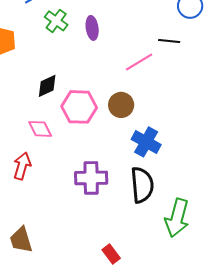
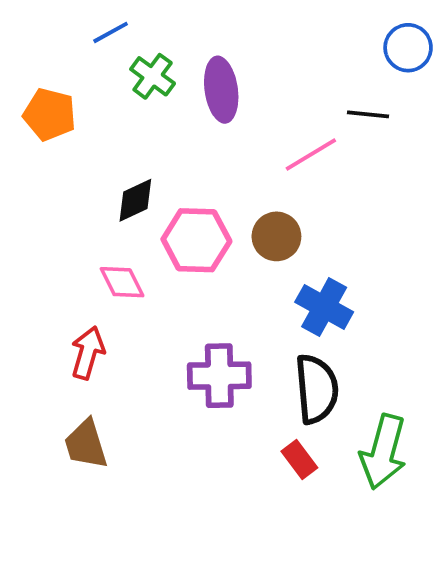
purple ellipse: (92, 28) -> (221, 90), size x1.4
brown trapezoid: (21, 240) -> (86, 444), moved
red rectangle: (111, 254) -> (299, 460), moved

